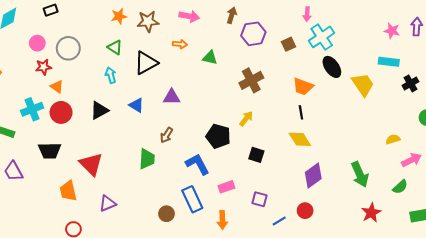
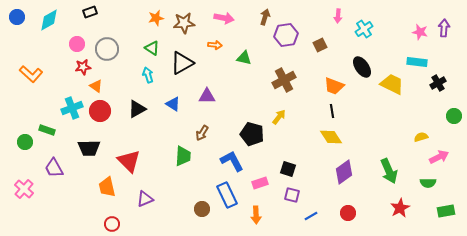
cyan cross: (322, 37) -> (364, 29), moved, size x0.7
yellow trapezoid: (363, 85) -> (392, 84), turned -30
black square: (256, 155) -> (288, 169), moved
green semicircle: (400, 187) -> (428, 183), turned 42
red circle: (305, 211) -> (348, 213), moved

